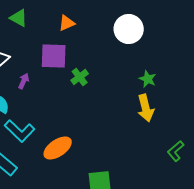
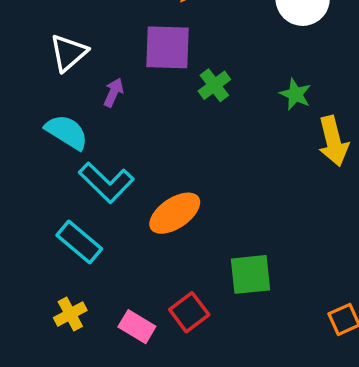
green star: (148, 79) -> (295, 94), moved

